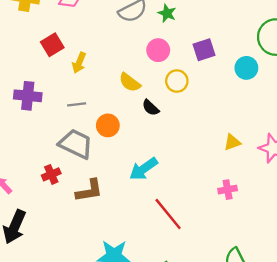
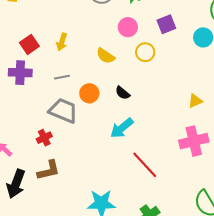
red square: (52, 45) -> (29, 44), moved
black semicircle: (151, 108) -> (123, 93), moved
pink cross: (228, 190) -> (194, 141), size x1.8
brown L-shape: (89, 191) -> (49, 170), moved

